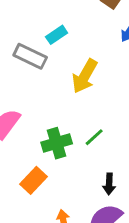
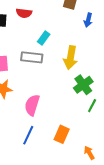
green line: (94, 137) -> (92, 106), moved
green cross: (57, 143) -> (83, 85), moved

